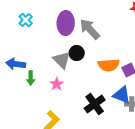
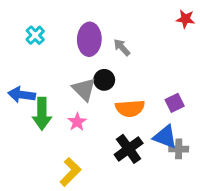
gray arrow: (90, 29) -> (122, 47), size x0.6
orange semicircle: (109, 65) -> (130, 108), moved
green arrow: (31, 78) -> (42, 114), size x1.6

